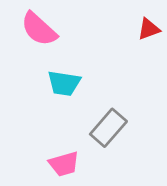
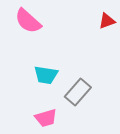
cyan trapezoid: (64, 83) -> (46, 75), moved

